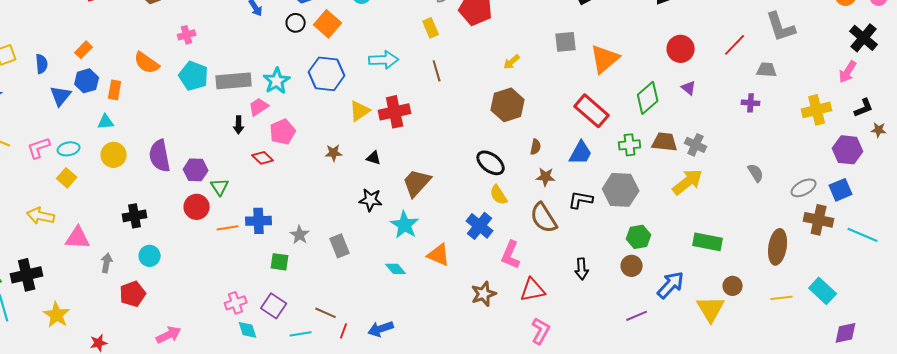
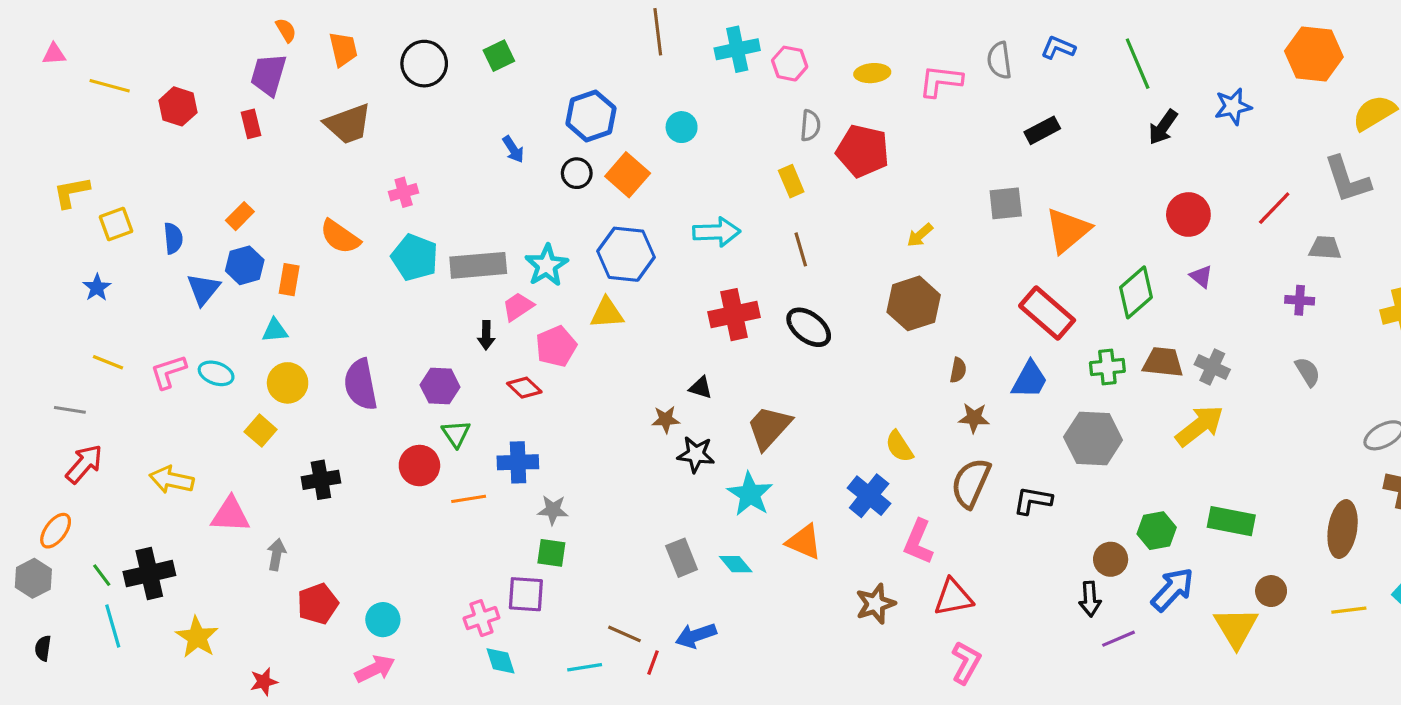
yellow triangle: (360, 111) -> (607, 313), moved, turned 30
cyan ellipse: (69, 149) -> (216, 373), turned 30
brown star: (334, 153) -> (666, 419), moved
black ellipse: (491, 163) -> (809, 327), moved
purple hexagon: (196, 170) -> (440, 386), moved
gray semicircle: (756, 173) -> (1308, 372), moved
yellow square: (67, 178) -> (261, 431), moved
black L-shape: (581, 200) -> (1033, 500), moved
brown semicircle: (544, 218) -> (971, 483), turned 56
blue cross: (259, 221) -> (518, 462), moved
gray star: (300, 235) -> (553, 510), moved, turned -30
green hexagon: (639, 237) -> (1157, 531), moved
gray rectangle: (340, 246) -> (682, 558), moved
cyan circle: (150, 256) -> (383, 620), moved
black arrow: (582, 269) -> (1090, 599), moved
purple square: (274, 306) -> (526, 594), moved, turned -30
blue arrow: (381, 329) -> (696, 636), moved

